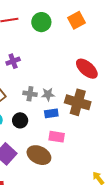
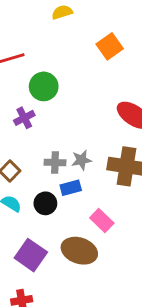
green circle: (41, 22) -> (44, 86), moved
blue rectangle: (51, 113) -> (71, 188), moved
pink rectangle: (57, 137) -> (102, 220), turned 42

